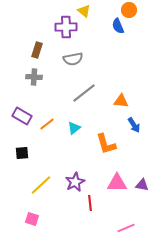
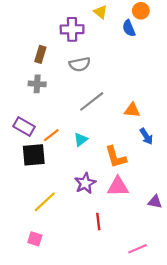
yellow triangle: (84, 11) -> (100, 12), moved
black square: (22, 153) -> (34, 155), moved, size x1.6
purple star: (75, 182) -> (85, 183), moved
pink triangle: (117, 183) -> (118, 187), moved

